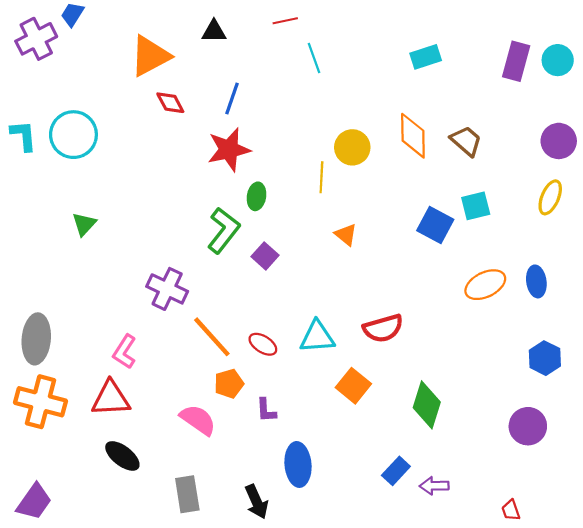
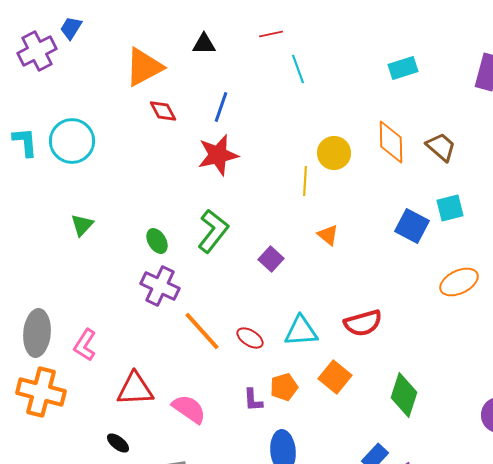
green ellipse: (257, 196) -> (157, 241), moved, turned -40
purple square: (265, 256) -> (271, 259), moved
pink L-shape: (125, 352) -> (85, 345), moved
orange pentagon: (229, 384) -> (284, 387), moved
red triangle: (111, 399) -> (135, 389), moved
black ellipse: (122, 456) -> (118, 443), size x0.7

